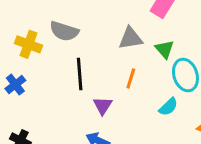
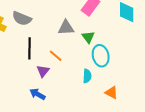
orange line: (131, 78) -> (56, 56), moved, turned -72
cyan semicircle: (168, 107) -> (87, 76), turned -48

